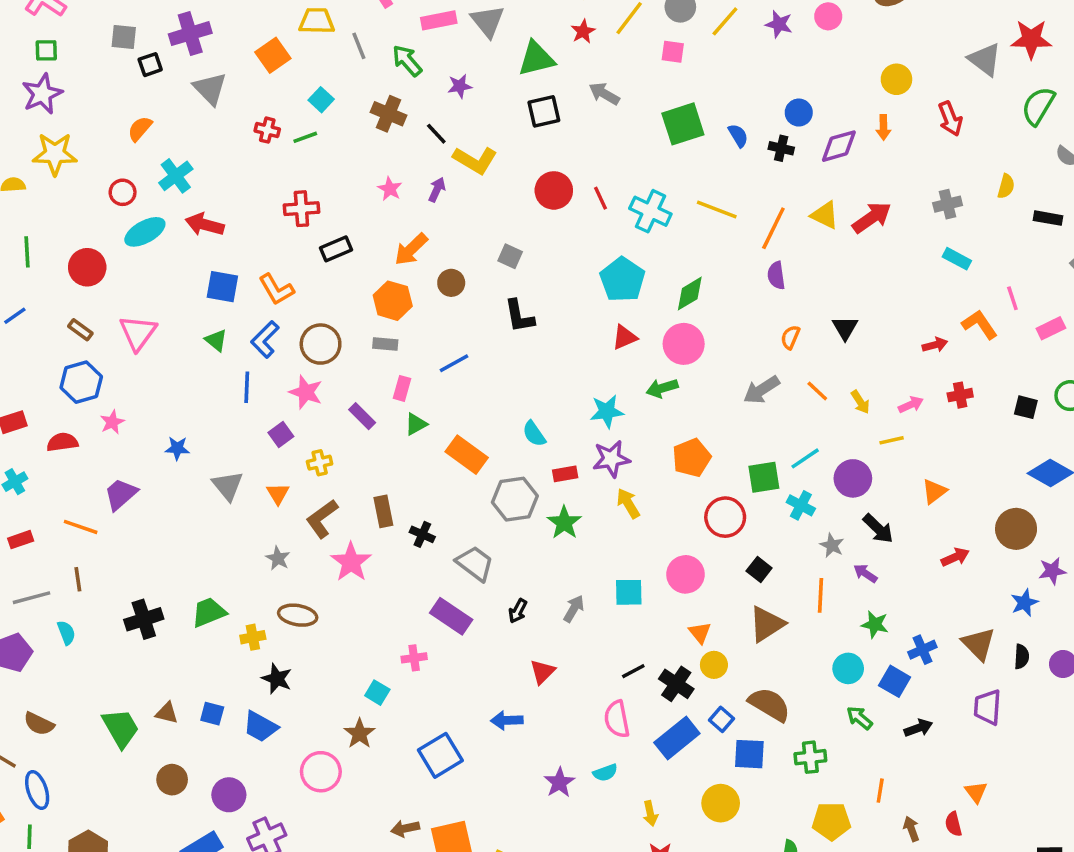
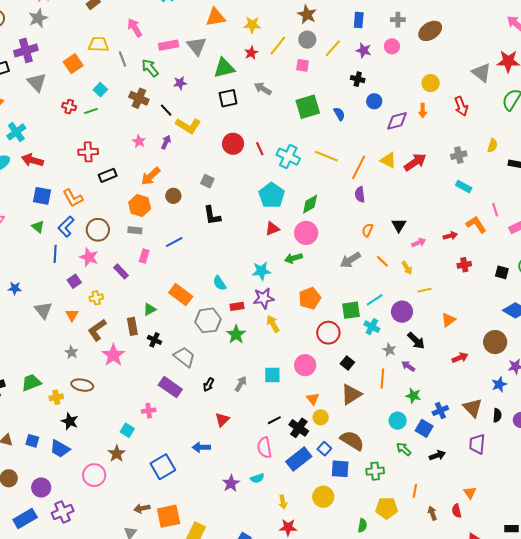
black cross: (781, 148) -> (358, 79), moved
pink arrow: (911, 405) -> (419, 243), moved
green triangle: (416, 424) -> (150, 309), moved

